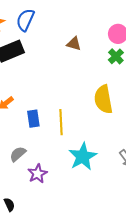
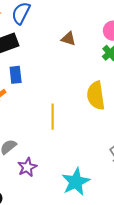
blue rectangle: (33, 119) -> (16, 75), moved
cyan star: (83, 157) -> (76, 182), moved

